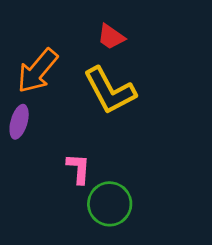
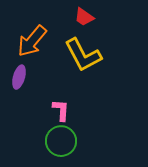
green circle: (110, 204) -> (61, 141), moved

